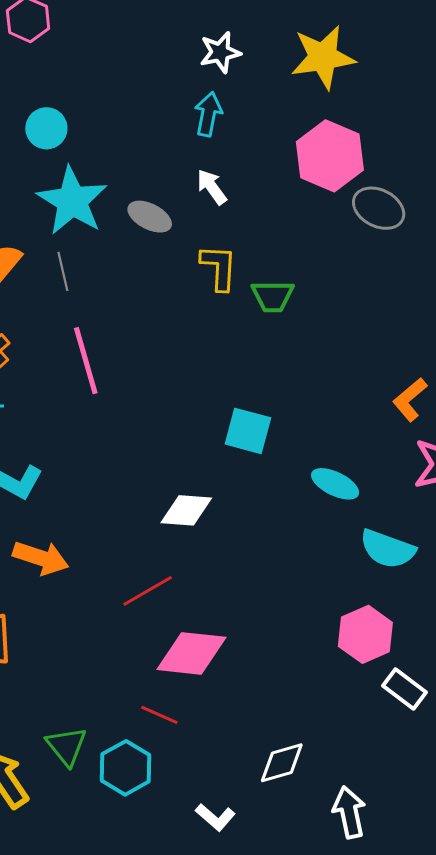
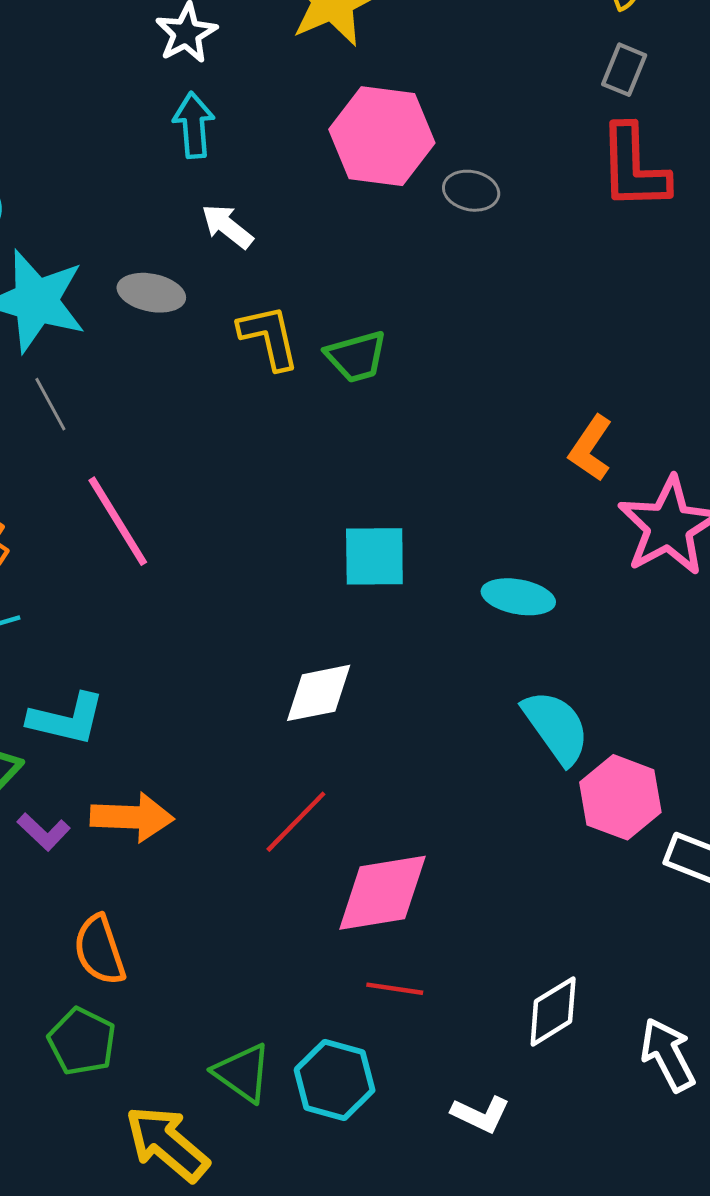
gray ellipse: (379, 208) -> (471, 191), size x0.7
cyan semicircle: (388, 549) -> (556, 727), moved, turned -130
red line: (159, 715) -> (395, 989), moved

